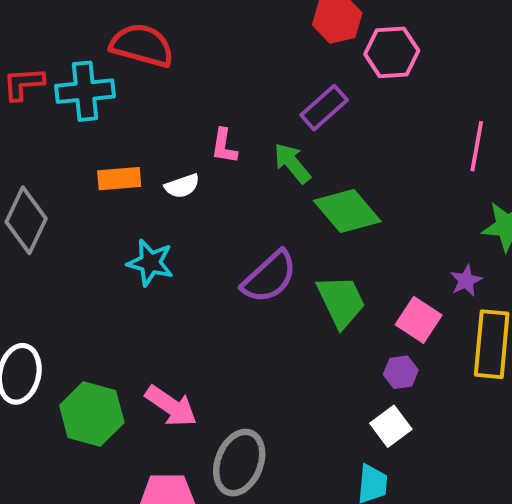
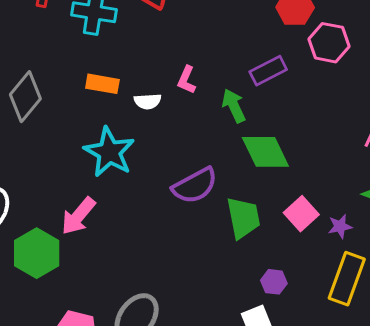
cyan star: (150, 263) -> (109, 152), size x1.4
pink square: (419, 320) -> (301, 214), moved
pink arrow: (171, 406) -> (78, 216), moved, turned 81

